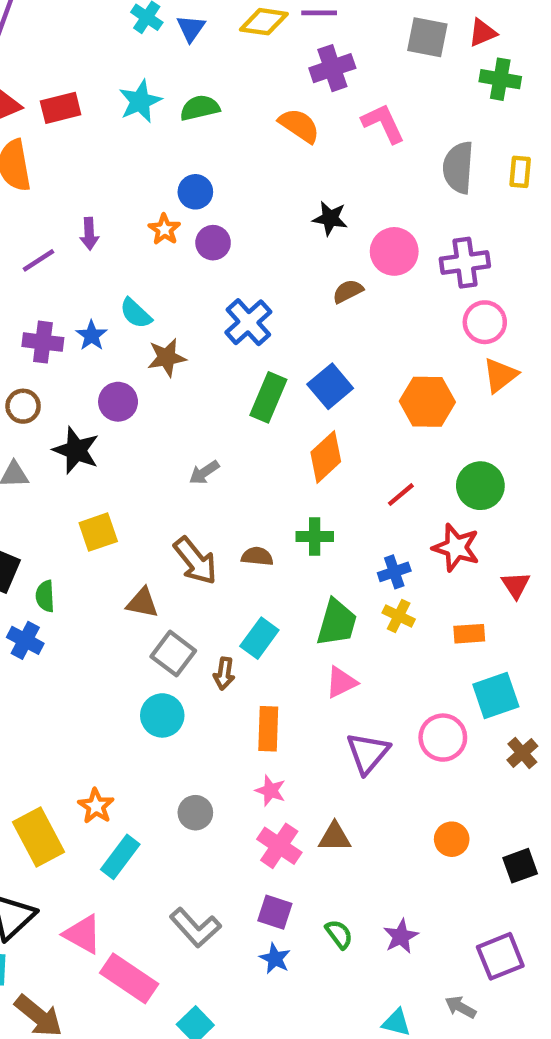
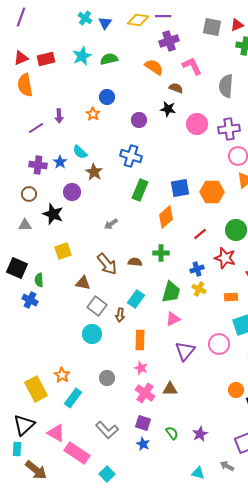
purple circle: (213, 243) -> (139, 120), moved
brown semicircle: (348, 291) -> (176, 88), moved, turned 48
blue cross: (248, 322) -> (131, 156), turned -30
brown star: (167, 358) -> (94, 172), turned -30
blue square: (330, 386) -> (180, 188), moved, turned 30
orange circle: (452, 839) -> (236, 390), moved

